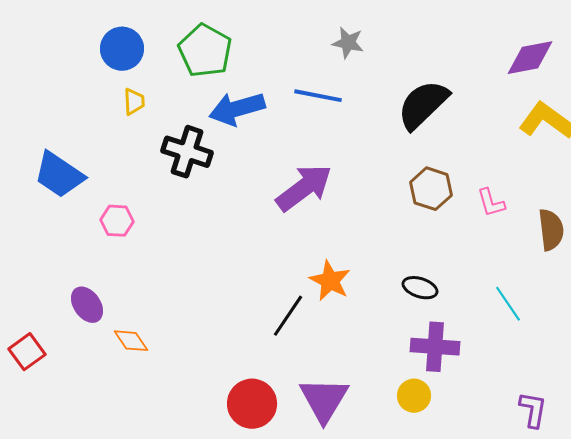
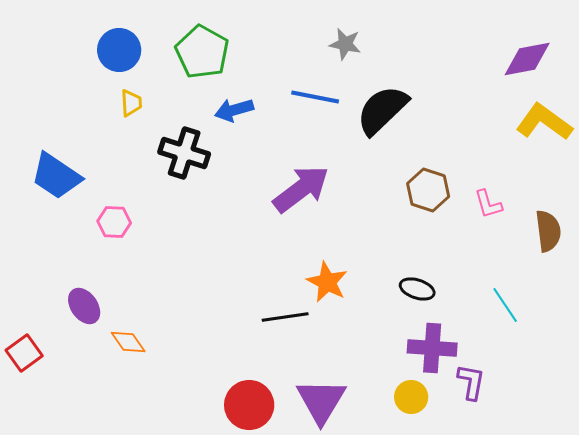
black semicircle: (423, 105) -> (382, 110), moved
blue arrow: (237, 109) -> (234, 110), size x0.7
black line: (288, 316) -> (285, 317), turned 48
purple L-shape: (533, 410) -> (471, 382), moved

